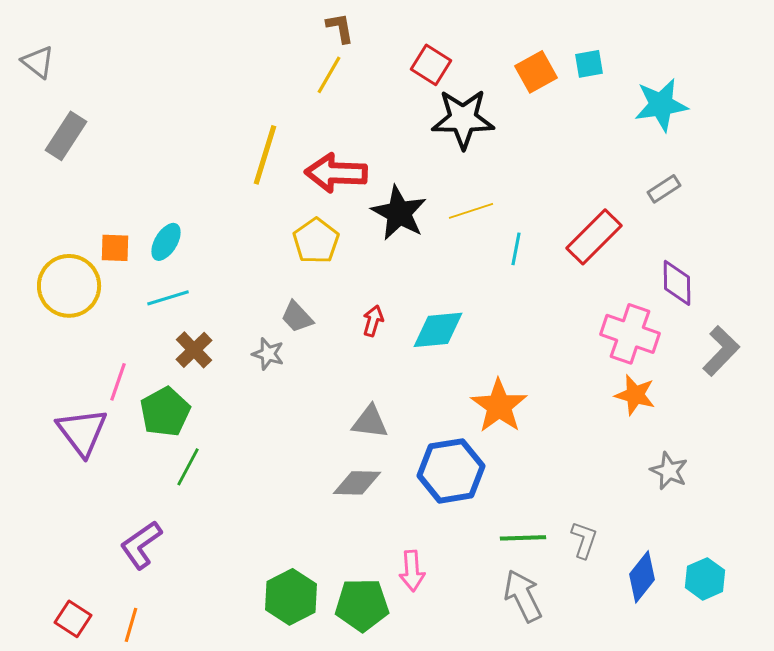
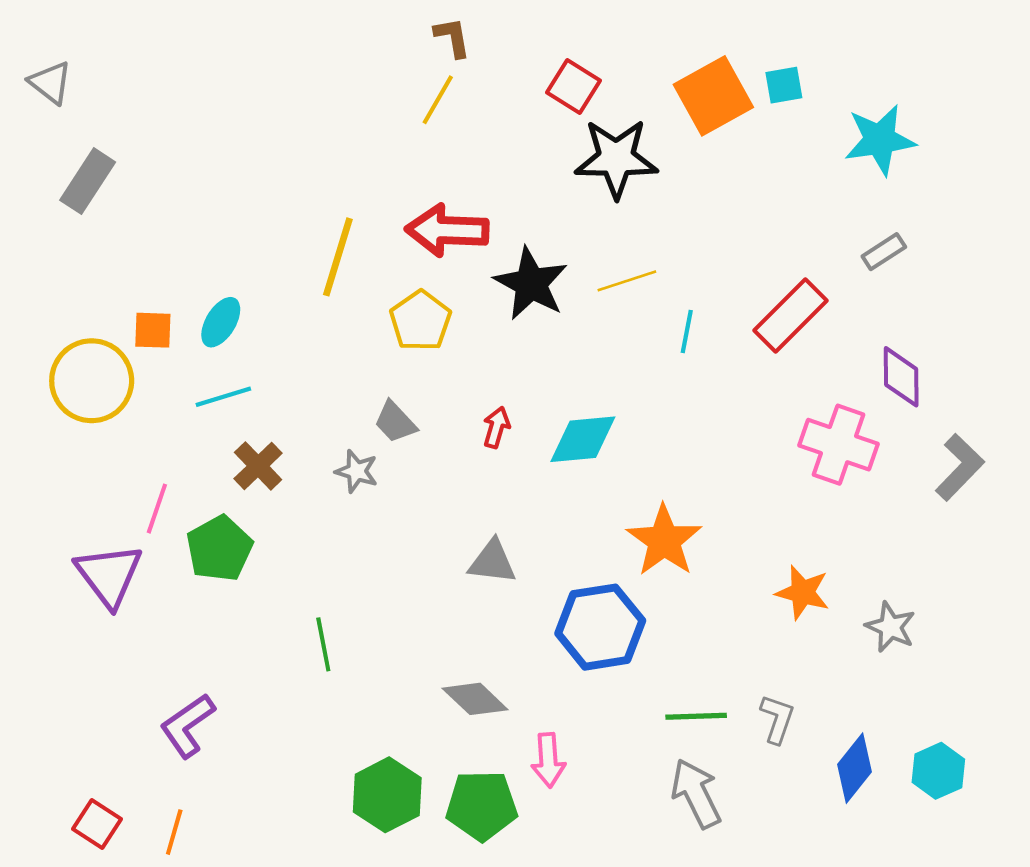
orange square: (536, 72) -> (713, 96), size x1.4
yellow line: (265, 155) -> (338, 257), moved
orange star: (635, 395) -> (803, 592), moved
green line: (188, 467) -> (323, 644), moved, turned -39
gray diamond: (357, 483) -> (475, 699), moved, turned 42

